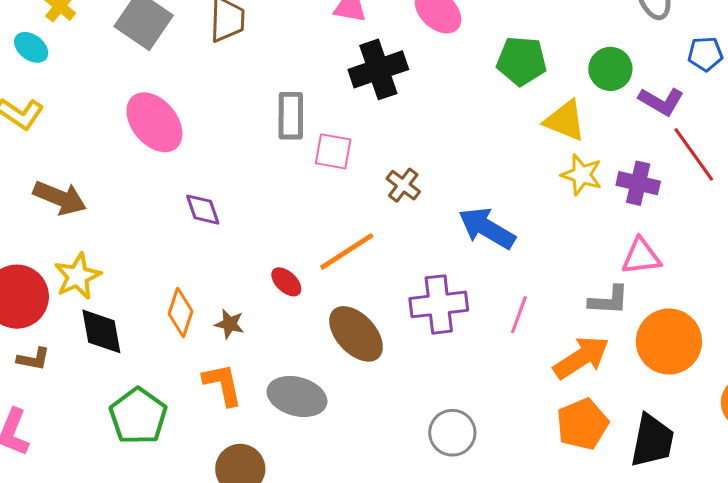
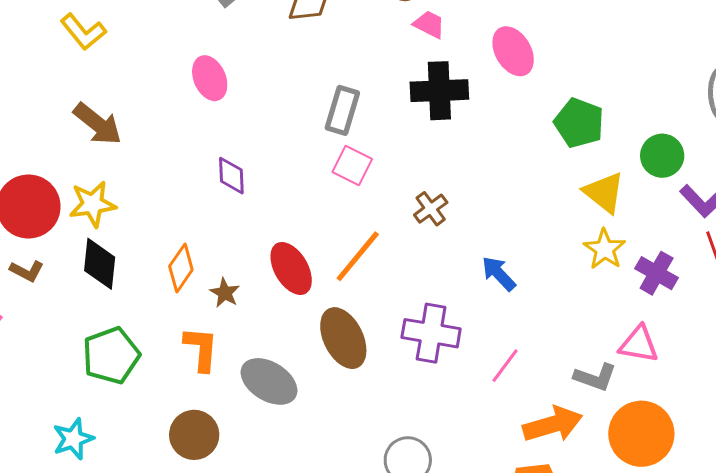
pink ellipse: (154, 122) -> (210, 78), size x0.7
pink square: (333, 151) -> (352, 165), moved
blue arrow: (487, 228) -> (499, 274), size x0.7
orange line: (347, 251) -> (358, 256), turned -34
red ellipse: (286, 282) -> (291, 268), size x1.6

